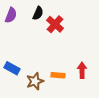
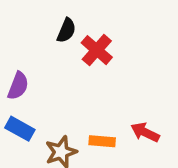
purple semicircle: (11, 15) -> (18, 86), moved
red arrow: (82, 70) -> (145, 132), turned -63

